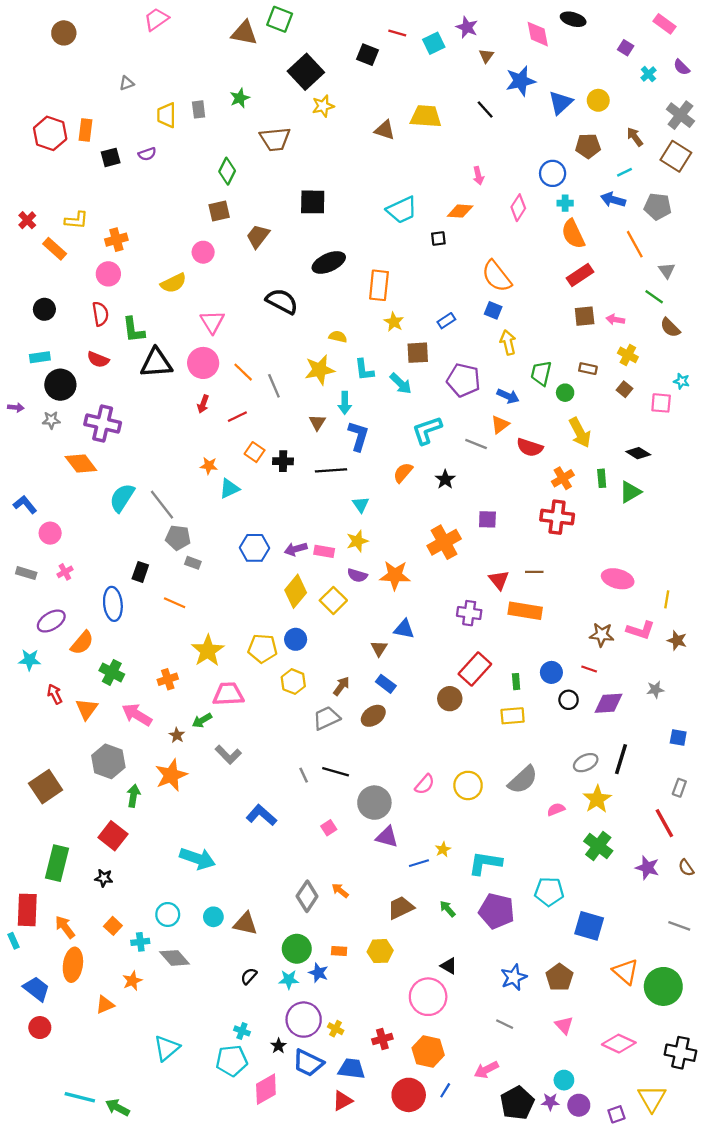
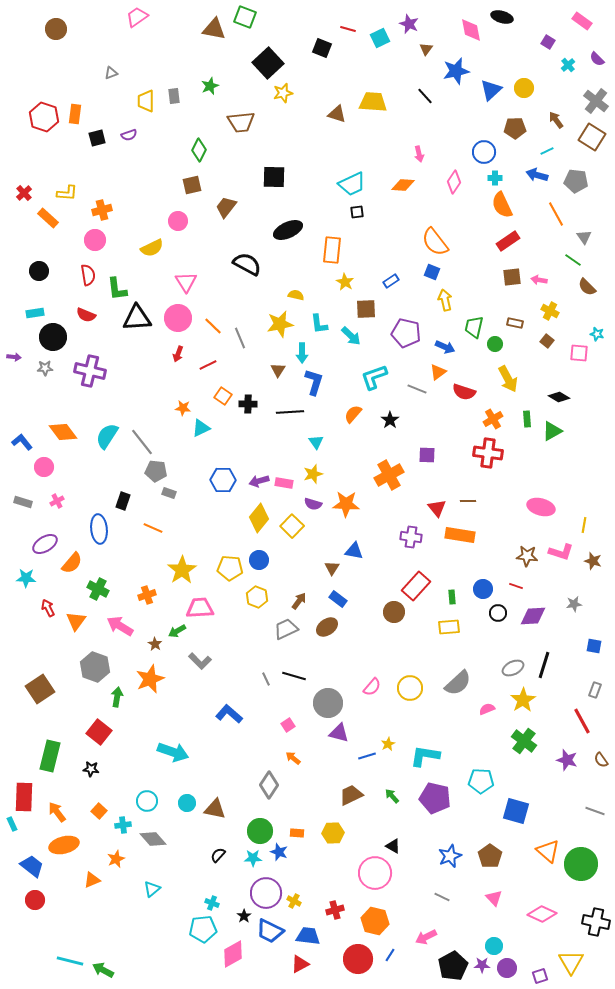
black square: (438, 238) -> (357, 212), moved
orange diamond: (81, 463) -> (63, 432), moved
orange arrow: (340, 891) -> (293, 758), moved
orange ellipse: (73, 965) -> (64, 845), turned 68
cyan triangle: (167, 1048) -> (152, 889), moved, size x0.7

